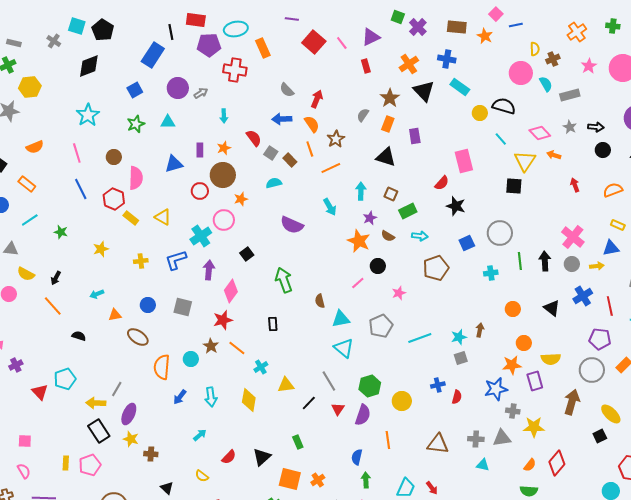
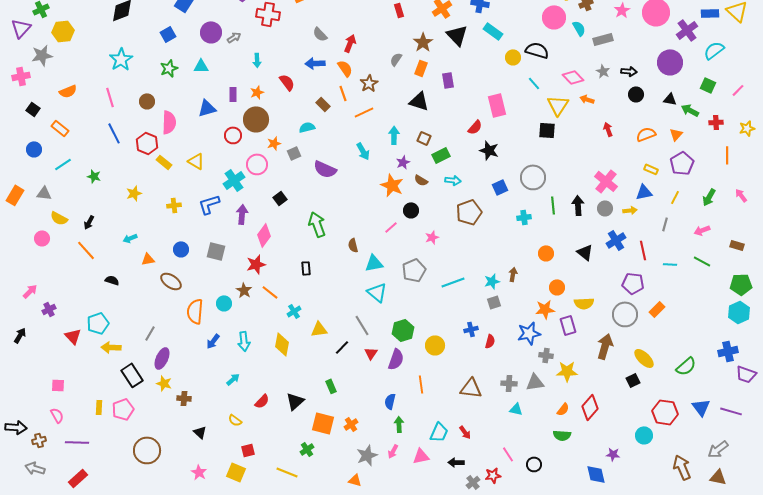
gray square: (271, 153) -> (294, 153), moved, turned 32
yellow arrow: (96, 403) -> (111, 347), moved

